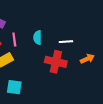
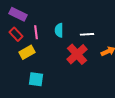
red cross: (56, 62) -> (77, 54), turned 35

